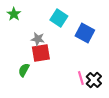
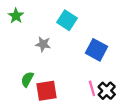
blue square: (85, 33) -> (96, 50), moved
red square: (41, 53) -> (47, 91), moved

